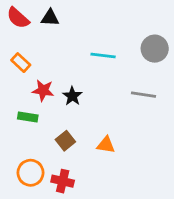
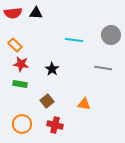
red semicircle: (18, 18) -> (13, 13), turned -48
red star: (43, 90) -> (21, 64), moved
orange triangle: (106, 145) -> (84, 104), moved
red cross: (63, 181) -> (55, 125), moved

